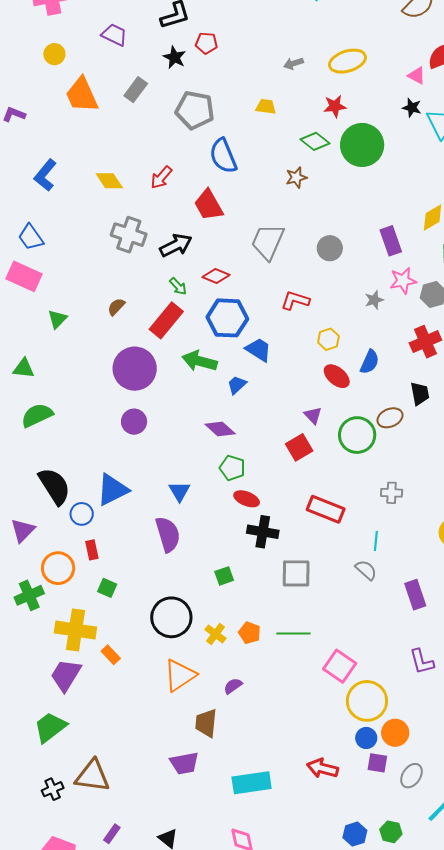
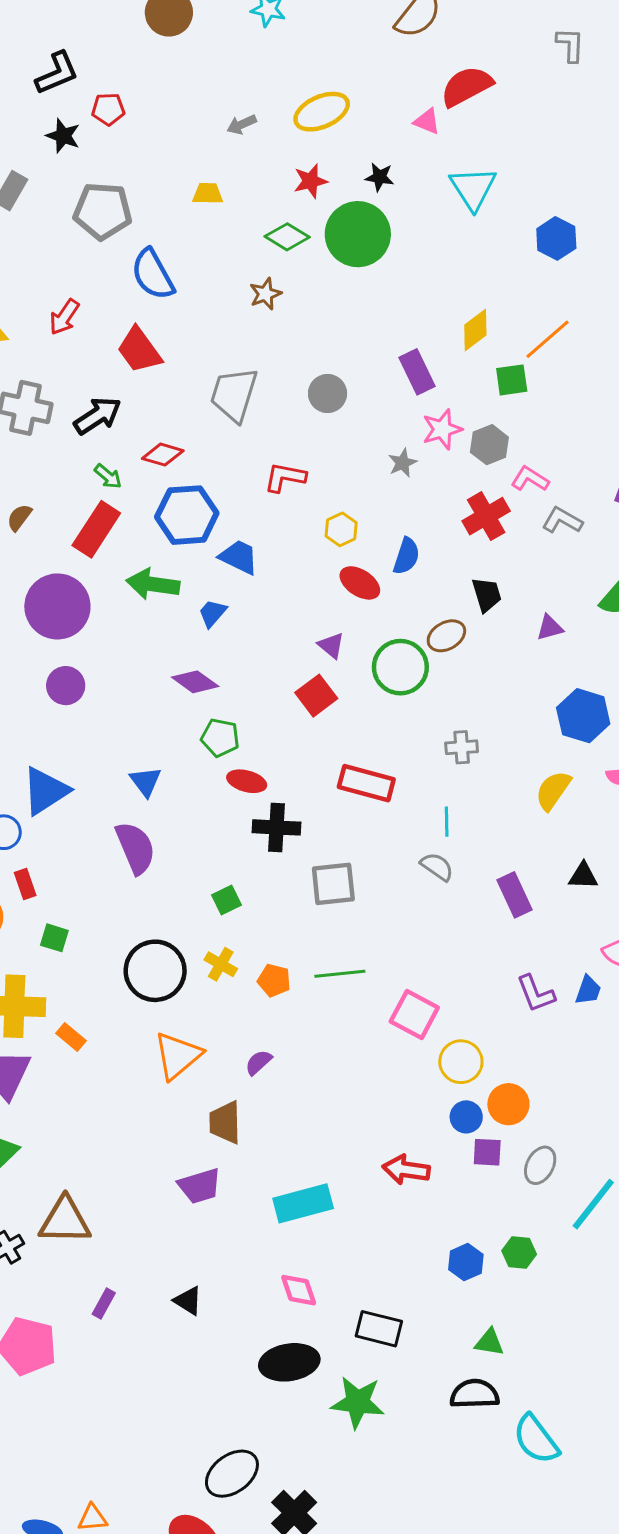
black star: (412, 108) -> (380, 177), moved
yellow cross: (215, 634) -> (221, 964), moved
yellow circle: (367, 701) -> (461, 1062), size x0.7

